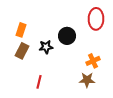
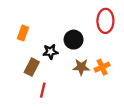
brown rectangle: (22, 51) -> (32, 67), moved
brown star: (87, 80) -> (81, 67), moved

